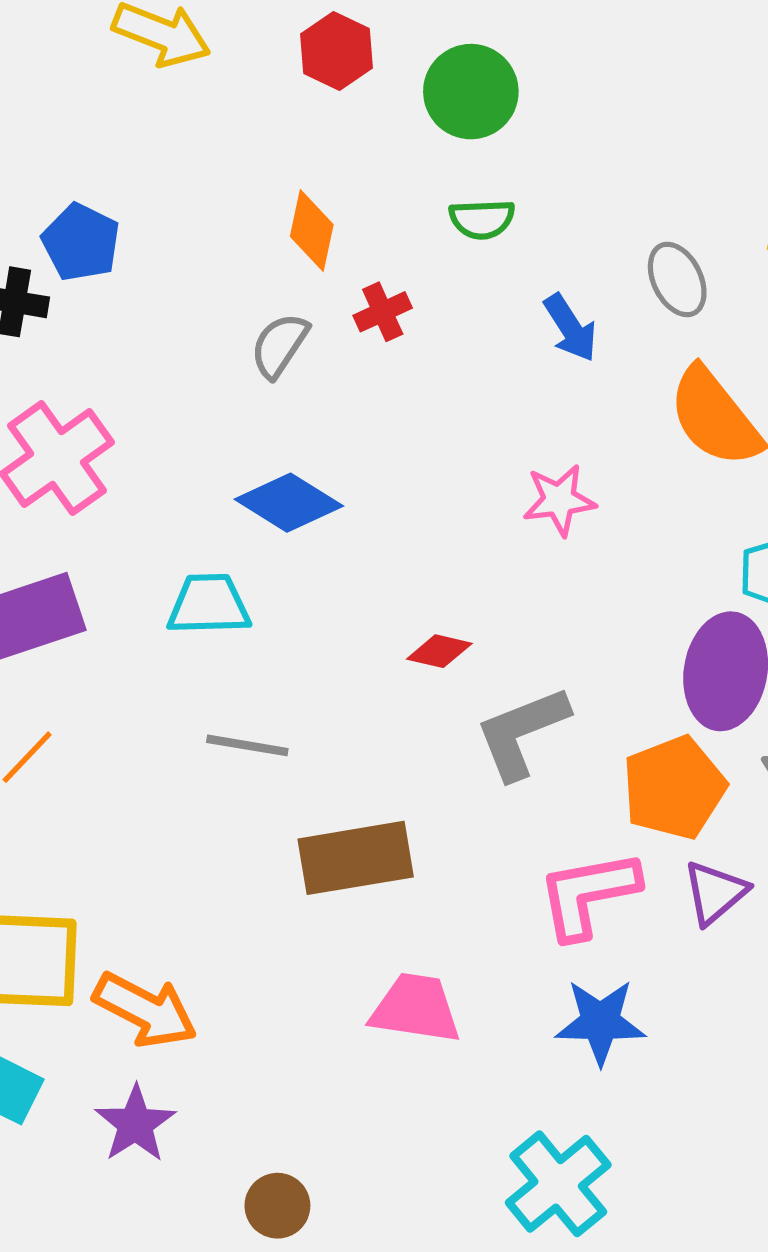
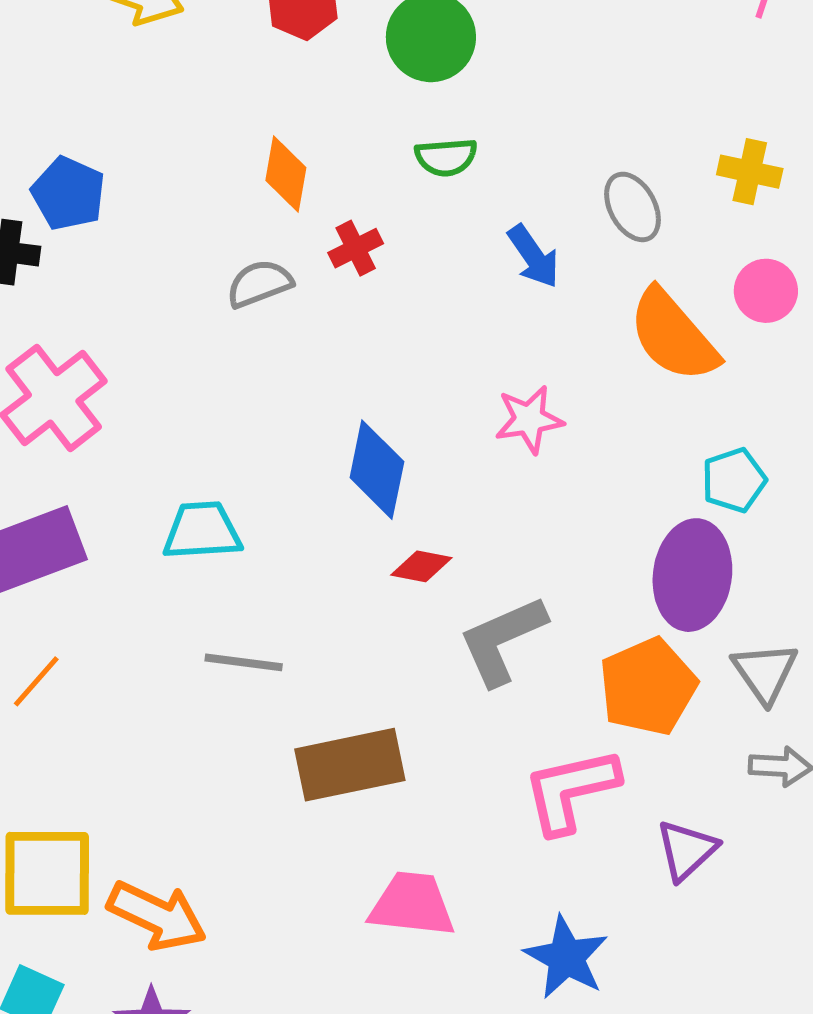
gray semicircle: (279, 345) -> (259, 284), turned 38
blue diamond: (289, 503) -> (377, 470), moved, turned 72
purple triangle: (715, 893) -> (687, 850), moved
blue star: (600, 1022) -> (566, 957), moved, turned 30

